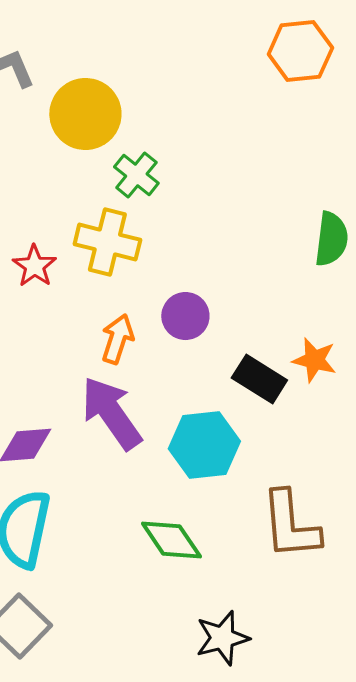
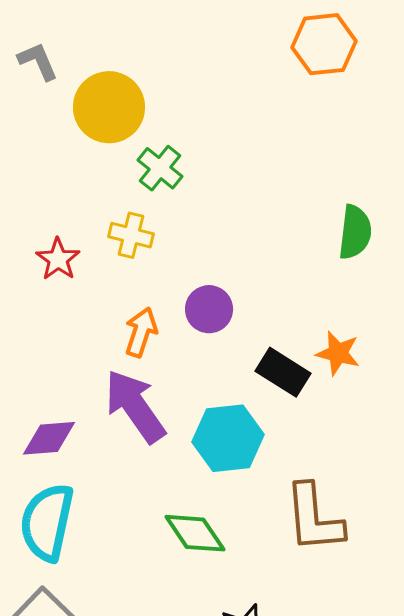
yellow cross: (107, 242) -> (131, 235), size x0.7

